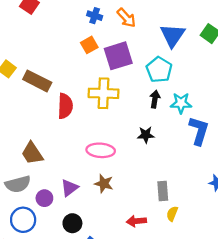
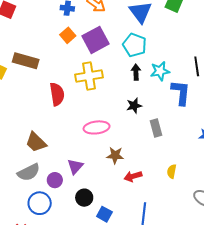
brown rectangle: (37, 81) -> (26, 61), moved
brown star: (104, 184) -> (115, 155), moved
gray rectangle: (163, 191) -> (156, 128), moved
red arrow: (136, 221) -> (133, 176), moved

